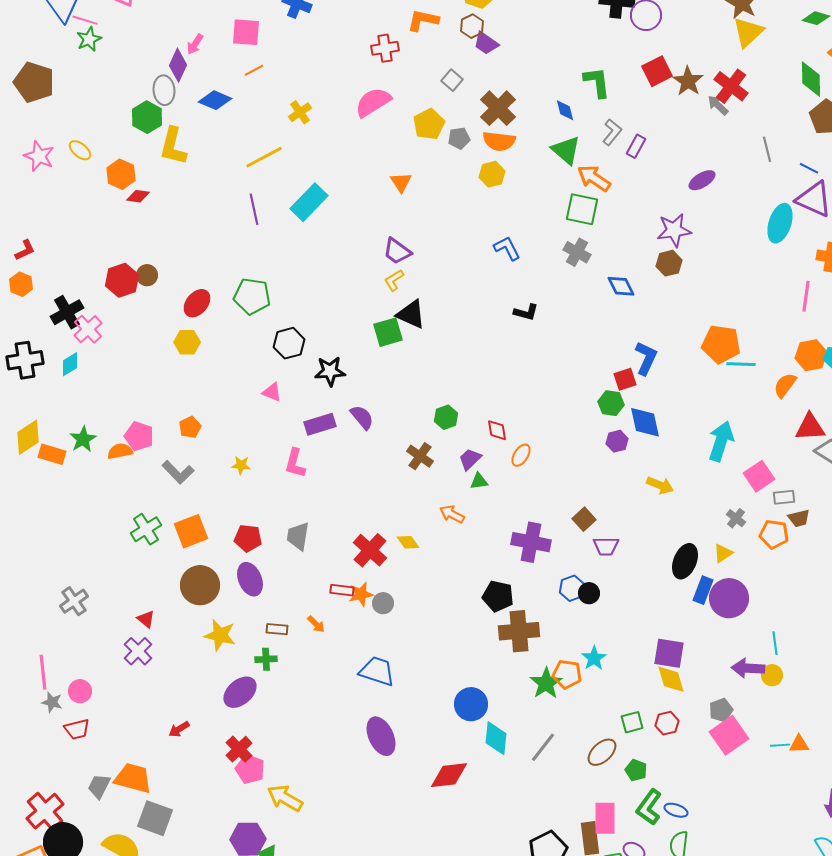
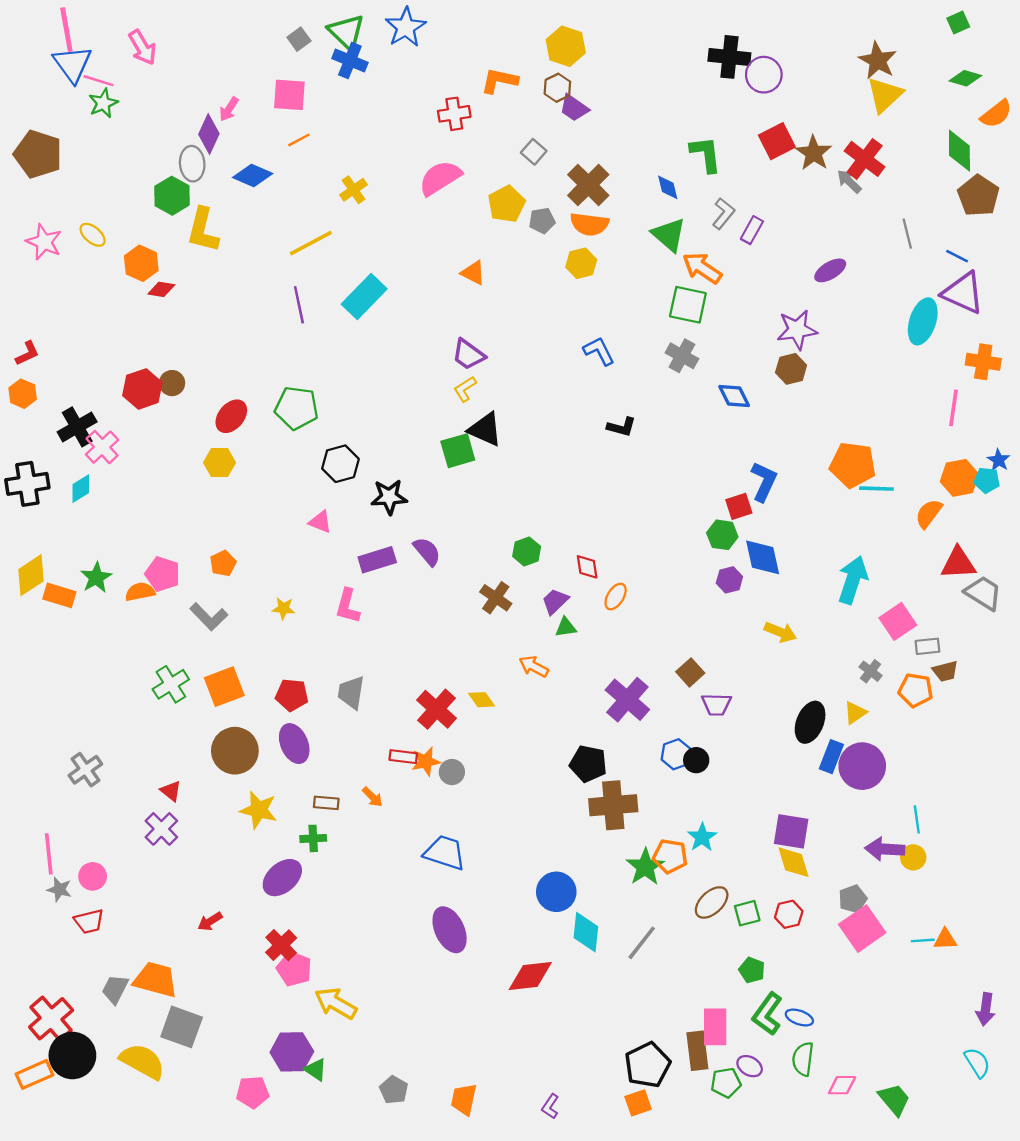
orange triangle: (401, 182) -> (473, 273), turned -30
purple cross: (531, 542) -> (627, 700), turned 30
brown ellipse: (602, 752) -> (712, 902), moved

